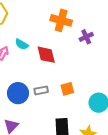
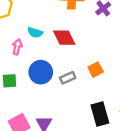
blue circle: (18, 93) -> (41, 72), moved

